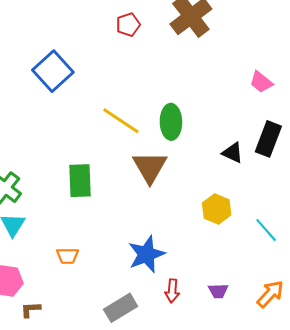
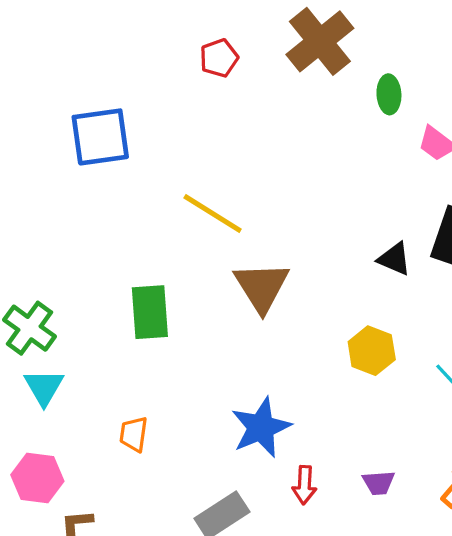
blue square: (53, 71) -> (100, 137), turned 36
green ellipse: (171, 122) -> (389, 94), moved, size x0.7
orange trapezoid: (68, 256) -> (134, 434), turned 100

